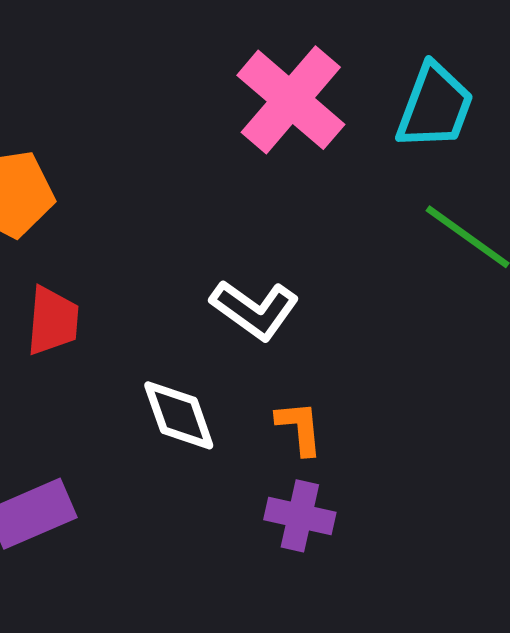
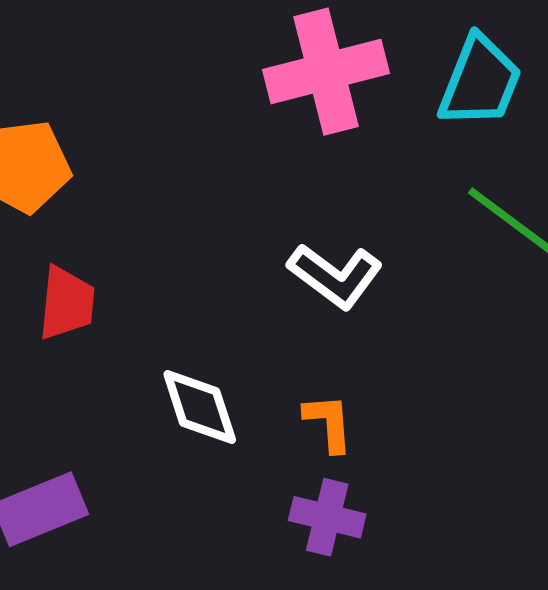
pink cross: (291, 100) -> (326, 72), turned 34
white L-shape: (255, 310) -> (335, 276), moved

